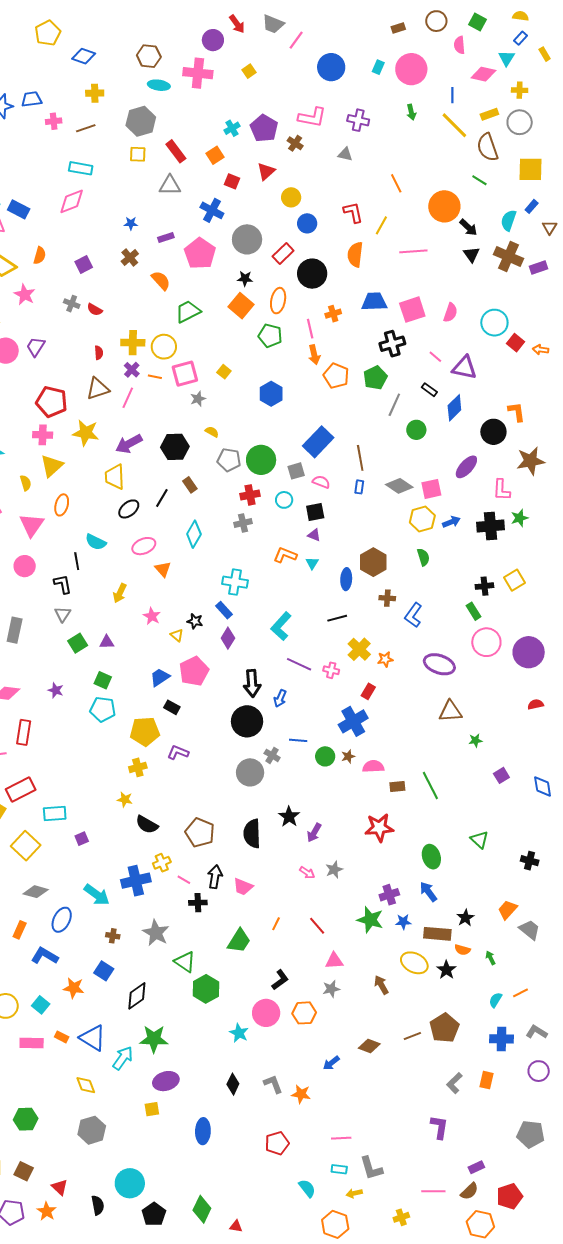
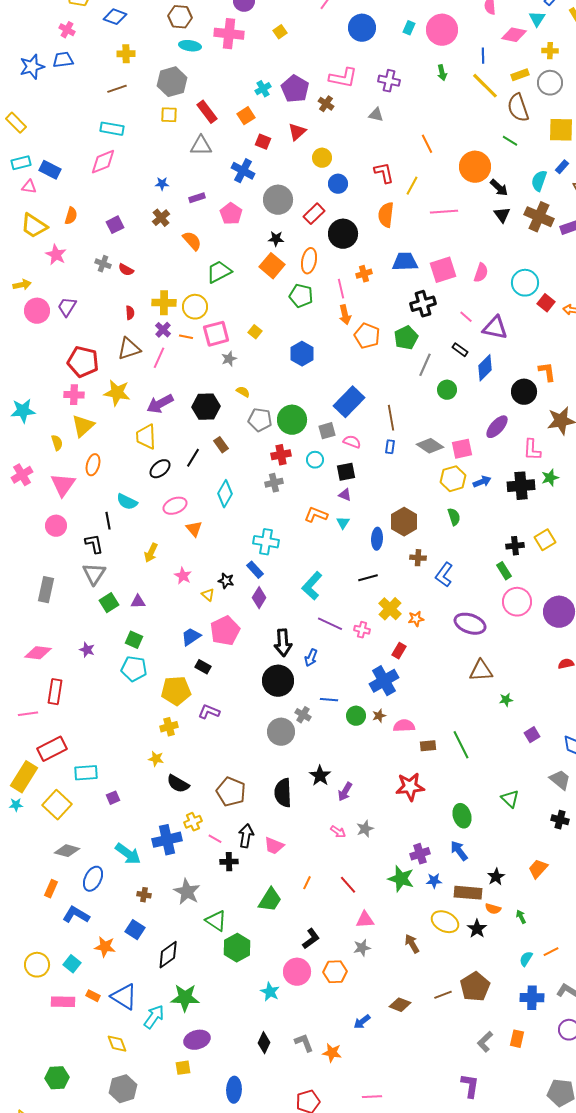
pink cross: (54, 121) -> (67, 30), moved, turned 35
pink pentagon: (200, 253) -> (231, 214), size x0.7
gray triangle: (63, 614) -> (94, 574), size x1.4
gray trapezoid: (530, 930) -> (560, 780), moved

